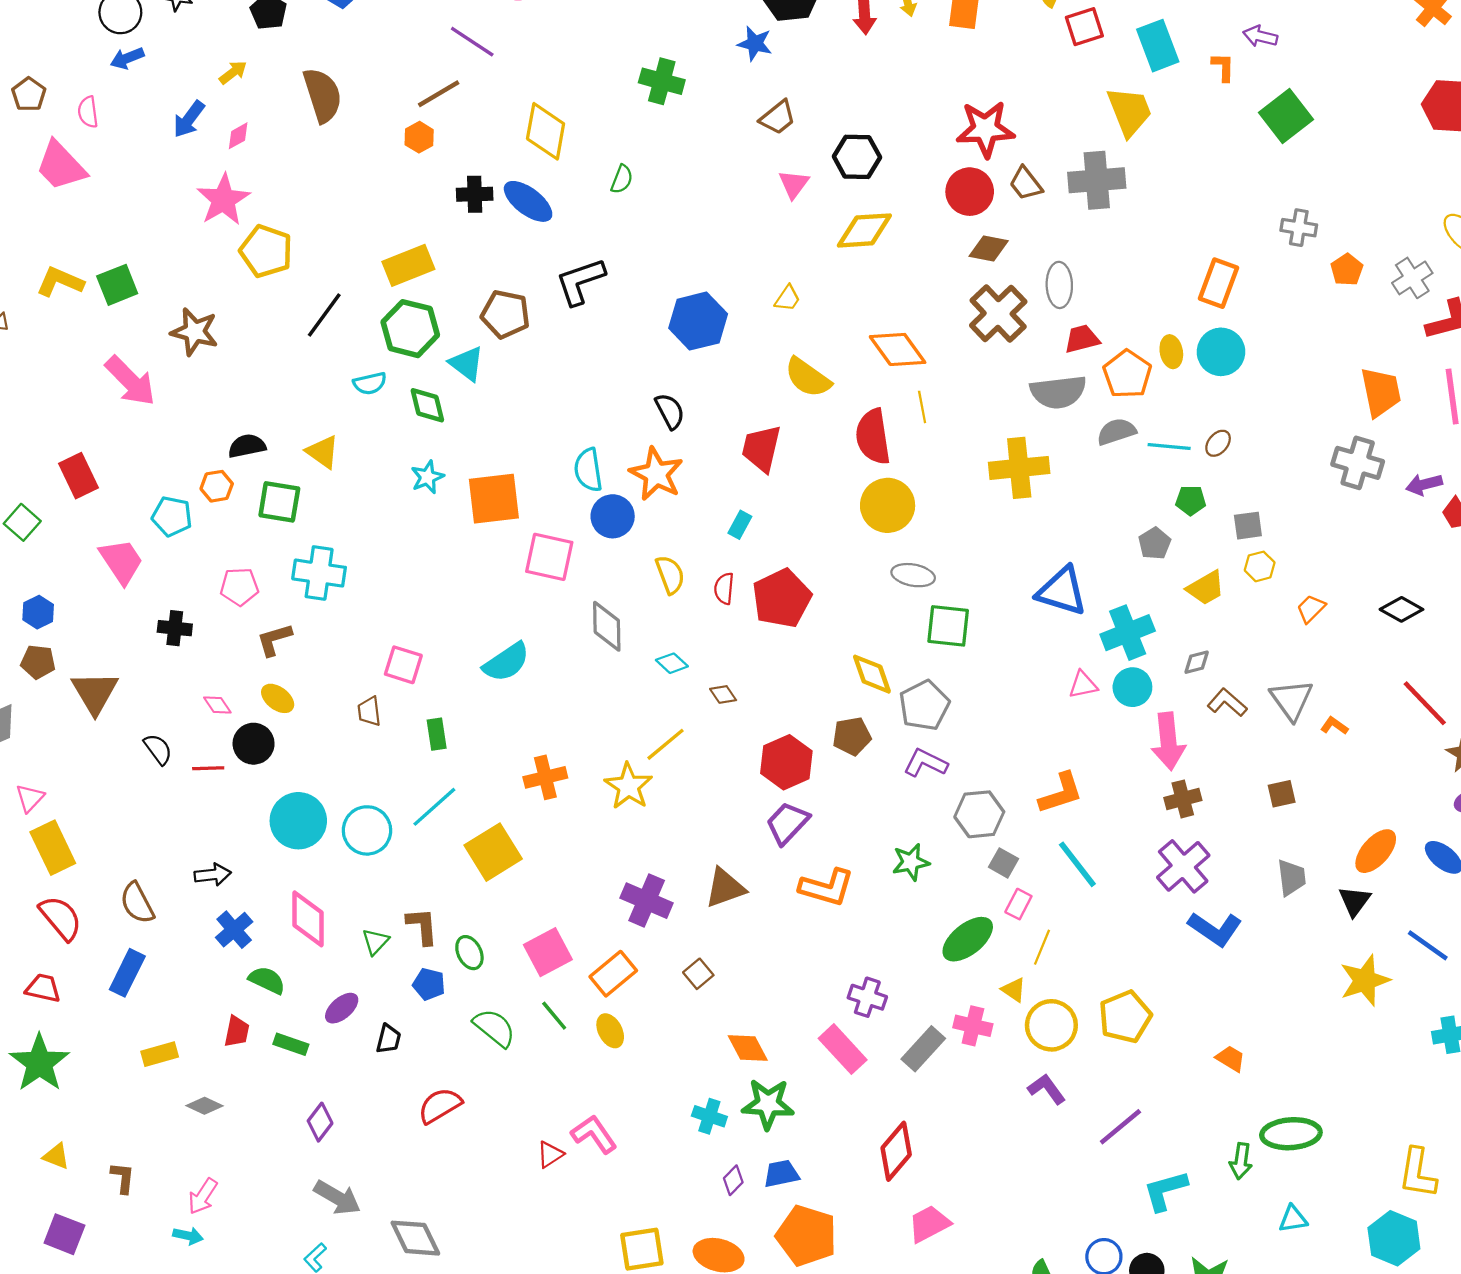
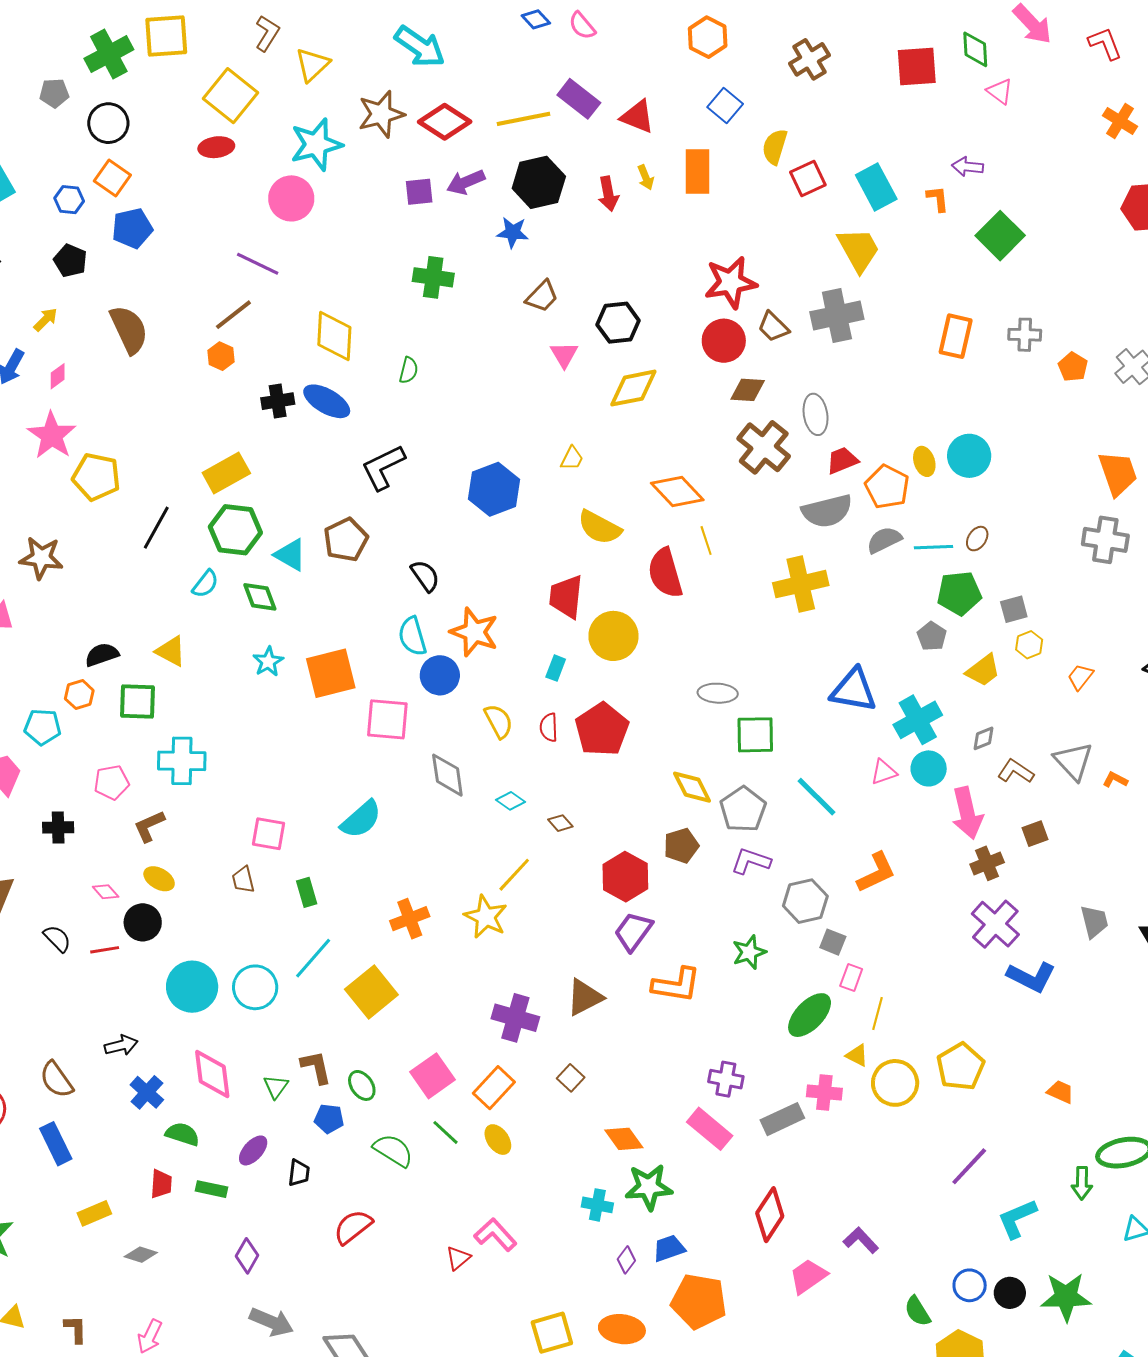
orange rectangle: (1219, 283) -> (956, 336), moved
brown pentagon: (505, 314) -> (346, 540), moved, turned -30
cyan semicircle: (370, 383) -> (205, 584), turned -32
black semicircle: (670, 411) -> (425, 576), moved
green pentagon: (1191, 500) -> (959, 593), size x1.6
yellow circle: (888, 505) -> (613, 636), moved
brown square: (1282, 794) -> (1035, 834), moved
cyan line: (1077, 864) -> (817, 797), moved
blue rectangle: (127, 973) -> (56, 1144), turned -45
gray rectangle: (923, 1049) -> (782, 1119), turned 30
purple L-shape: (1047, 1089) -> (861, 1240), moved

